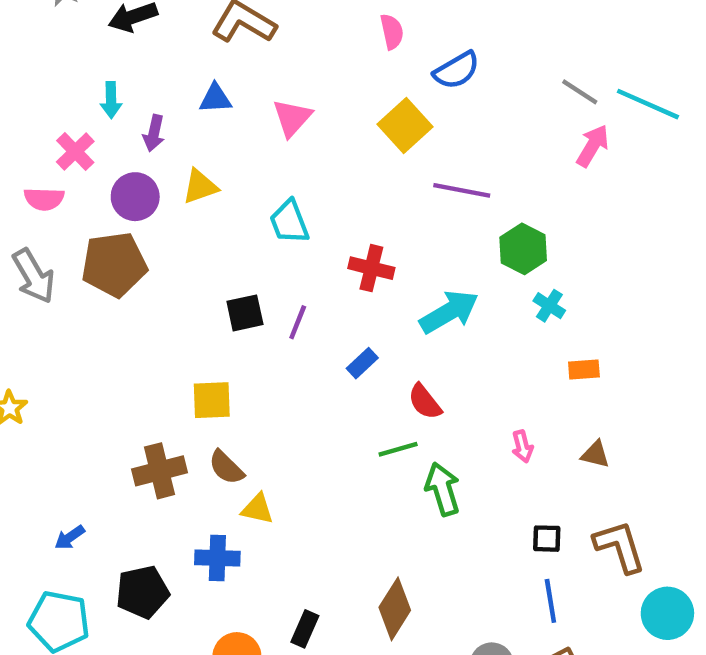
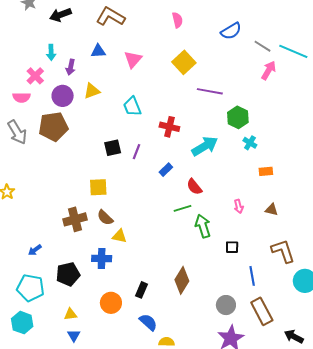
blue semicircle: (457, 70) -> (231, 31), moved
black square: (547, 539) -> (232, 247), moved

